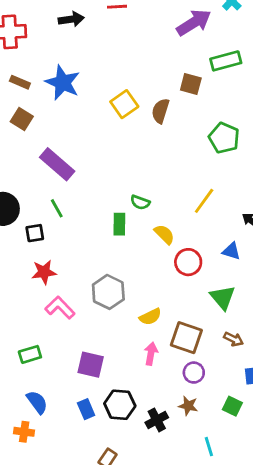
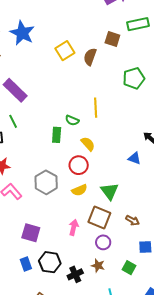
green pentagon: (224, 138) -> (134, 78), turned 30
yellow line: (204, 201) -> (96, 108), moved, turned -42
red circle: (188, 262) -> (79, 165), moved
green triangle: (223, 297) -> (109, 191), moved
yellow semicircle: (150, 317) -> (79, 190), moved

